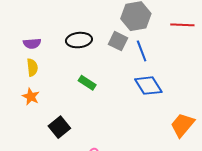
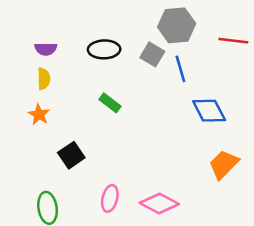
blue diamond: (148, 86) -> (209, 111), moved

